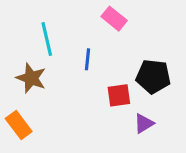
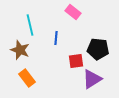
purple triangle: (144, 123) -> (92, 79), size x1.5
orange rectangle: (19, 125) -> (27, 78), moved

